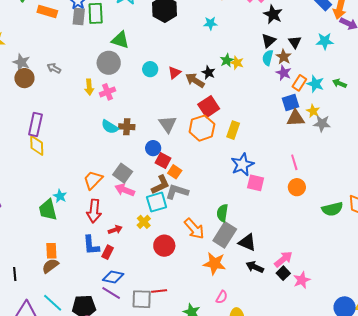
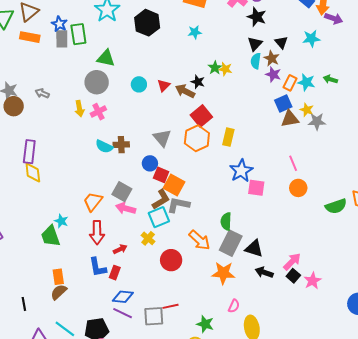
orange square: (175, 172) -> (174, 185), size x1.5

